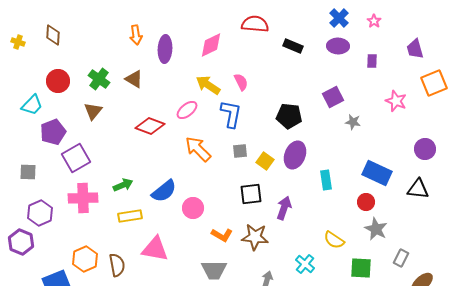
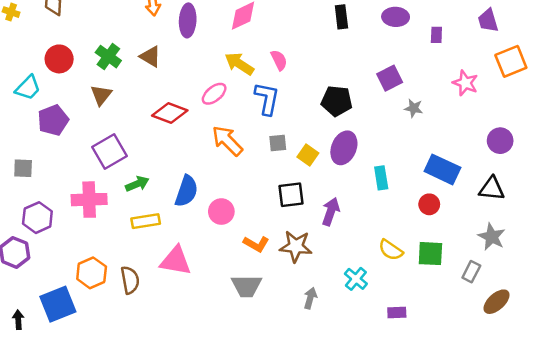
black rectangle: (293, 46) -> (341, 17), turned 60
purple square: (76, 158) -> (110, 151), moved
blue semicircle: (164, 191) -> (186, 191), turned -32
gray star: (376, 229) -> (492, 237), moved
green square: (361, 268) -> (430, 254), moved

